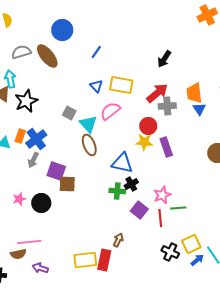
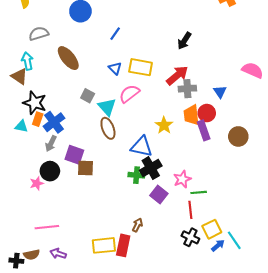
brown ellipse: (47, 56) -> (68, 58), moved
orange trapezoid: (194, 93) -> (191, 115), moved
black star: (26, 101) -> (35, 103), moved, turned -30
red circle: (148, 126) -> (207, 113), moved
yellow star: (144, 142) -> (164, 125), turned 30
purple rectangle: (166, 147) -> (204, 130), moved
black cross: (131, 184) -> (151, 168), size x1.5
black circle: (41, 203) -> (50, 171), moved
red line: (160, 218) -> (190, 210), moved
brown semicircle: (18, 254) -> (32, 255), moved

